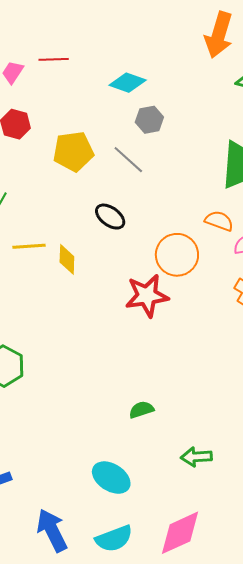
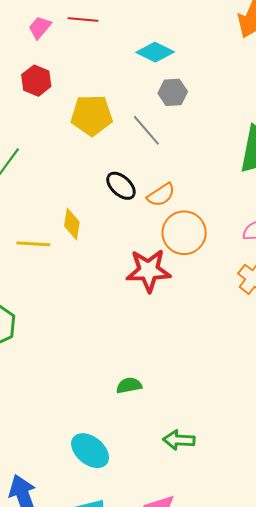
orange semicircle: (219, 221) -> (161, 195), moved, turned 120
yellow line: (29, 246) -> (33, 244), moved

